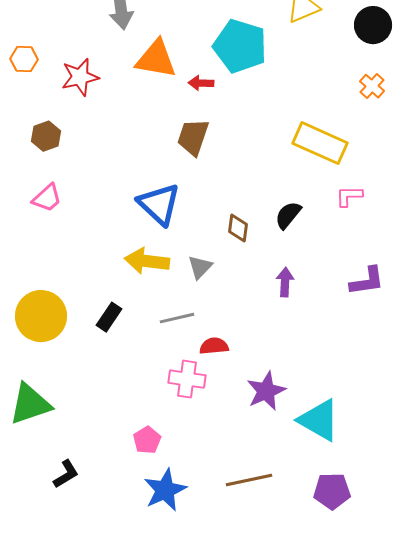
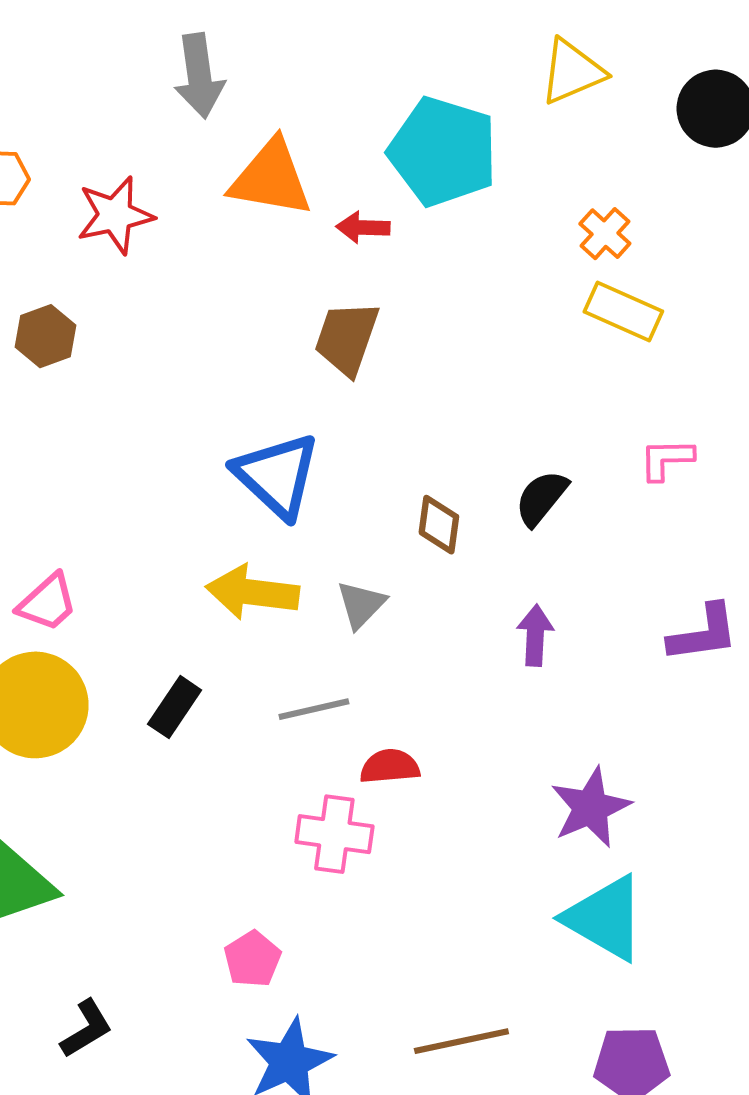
orange cross: (372, 86) -> (605, 234), moved
yellow rectangle: (320, 143) -> (623, 312), moved, size x0.7
pink trapezoid: (47, 198) -> (47, 603), moved
purple star: (266, 391) -> (591, 807), moved

